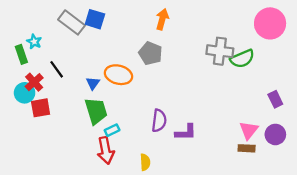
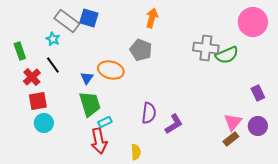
cyan star: (34, 42) -> (53, 39), moved
cyan circle: (25, 93) -> (44, 123), moved
purple L-shape: (186, 132) -> (174, 124), turned -30
brown rectangle: (247, 148) -> (231, 139), turned -42

